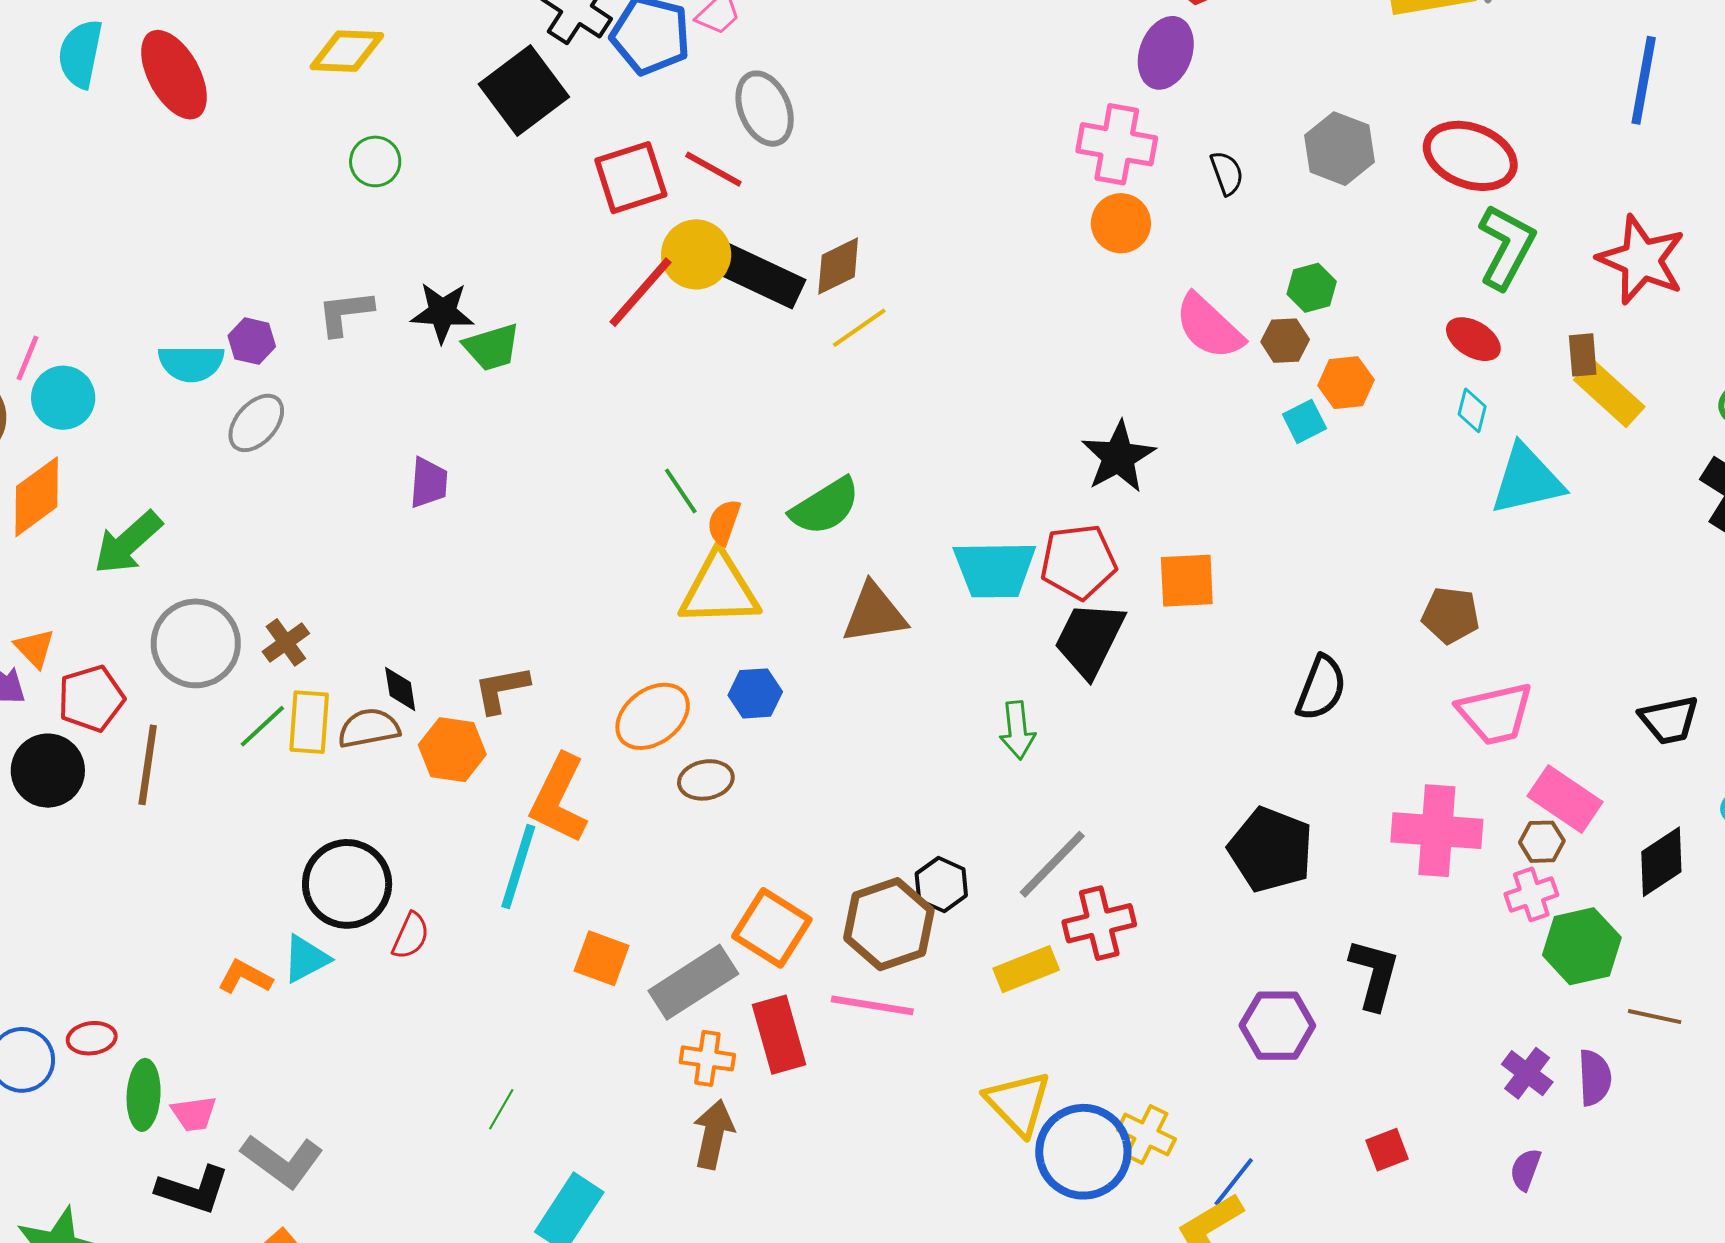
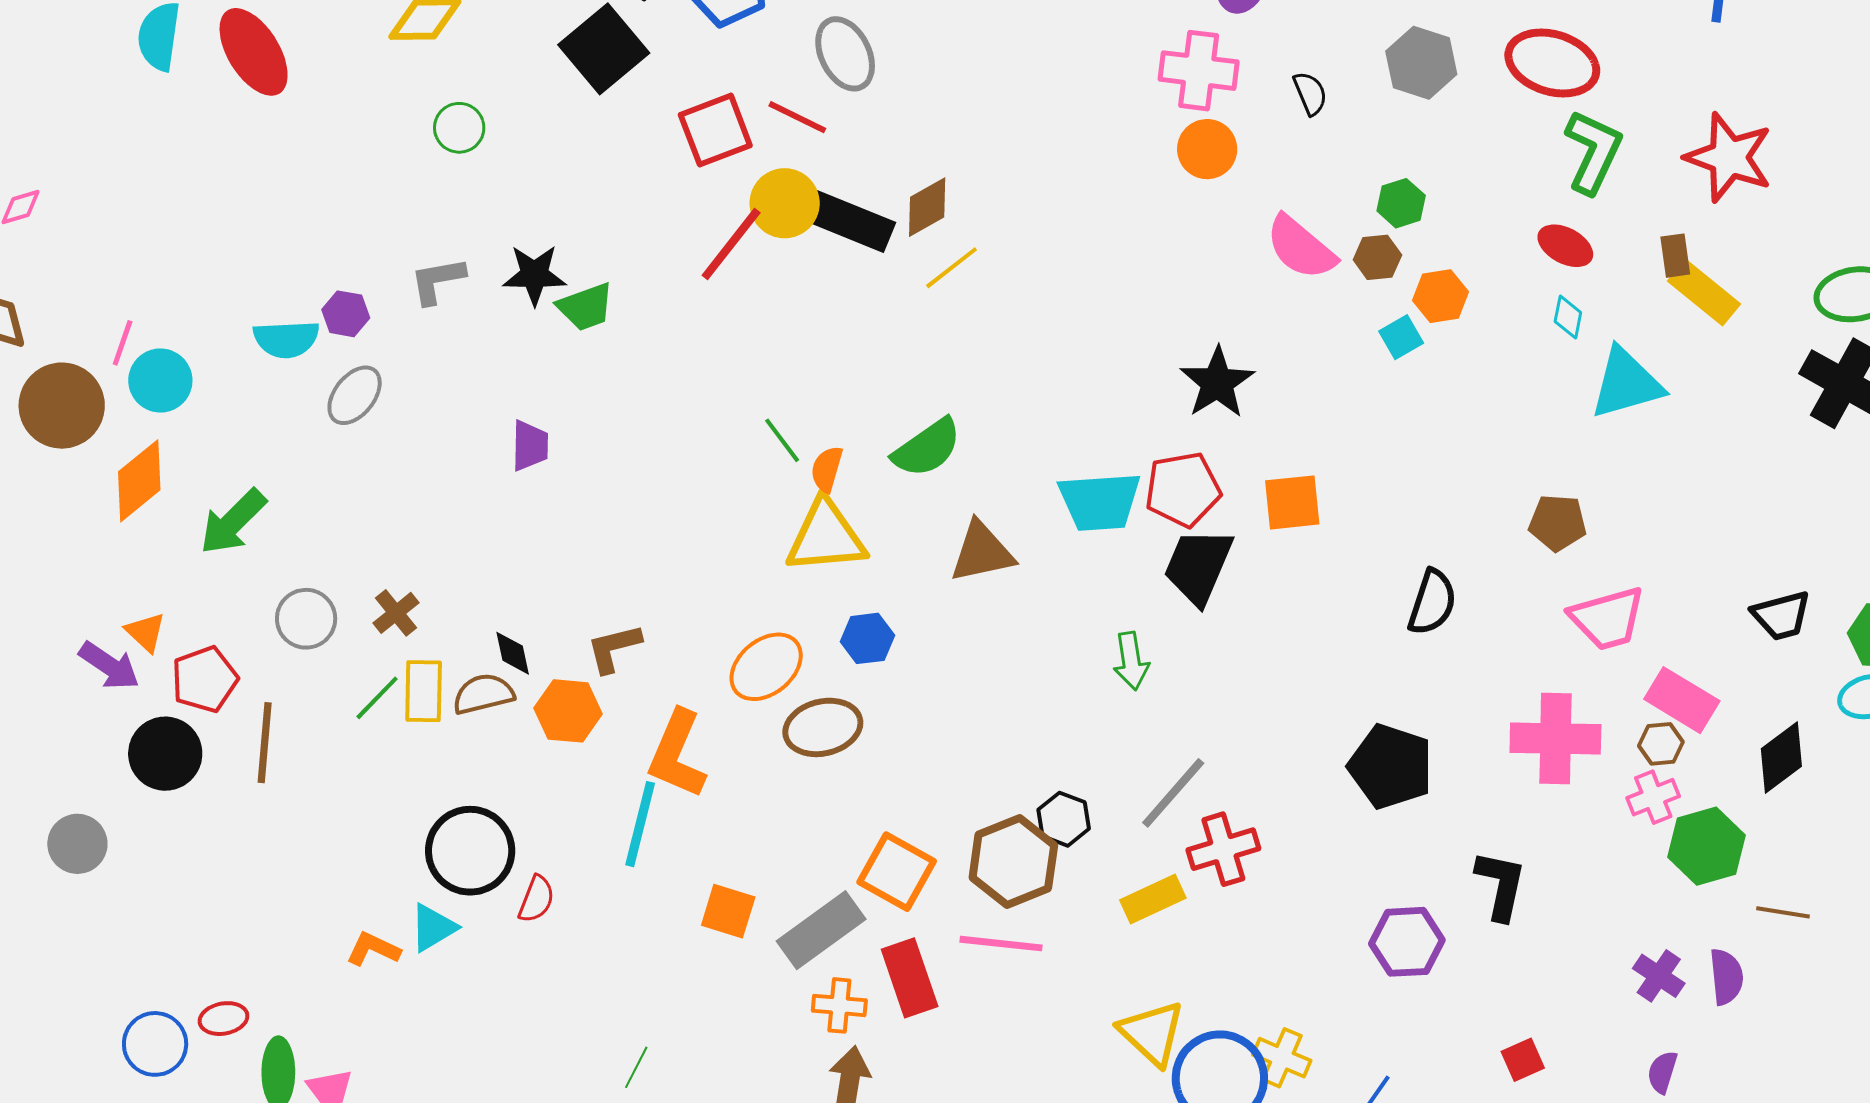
gray circle: (196, 643) -> (306, 619), size x0.7
brown ellipse: (706, 780) -> (823, 727), size x1.4

